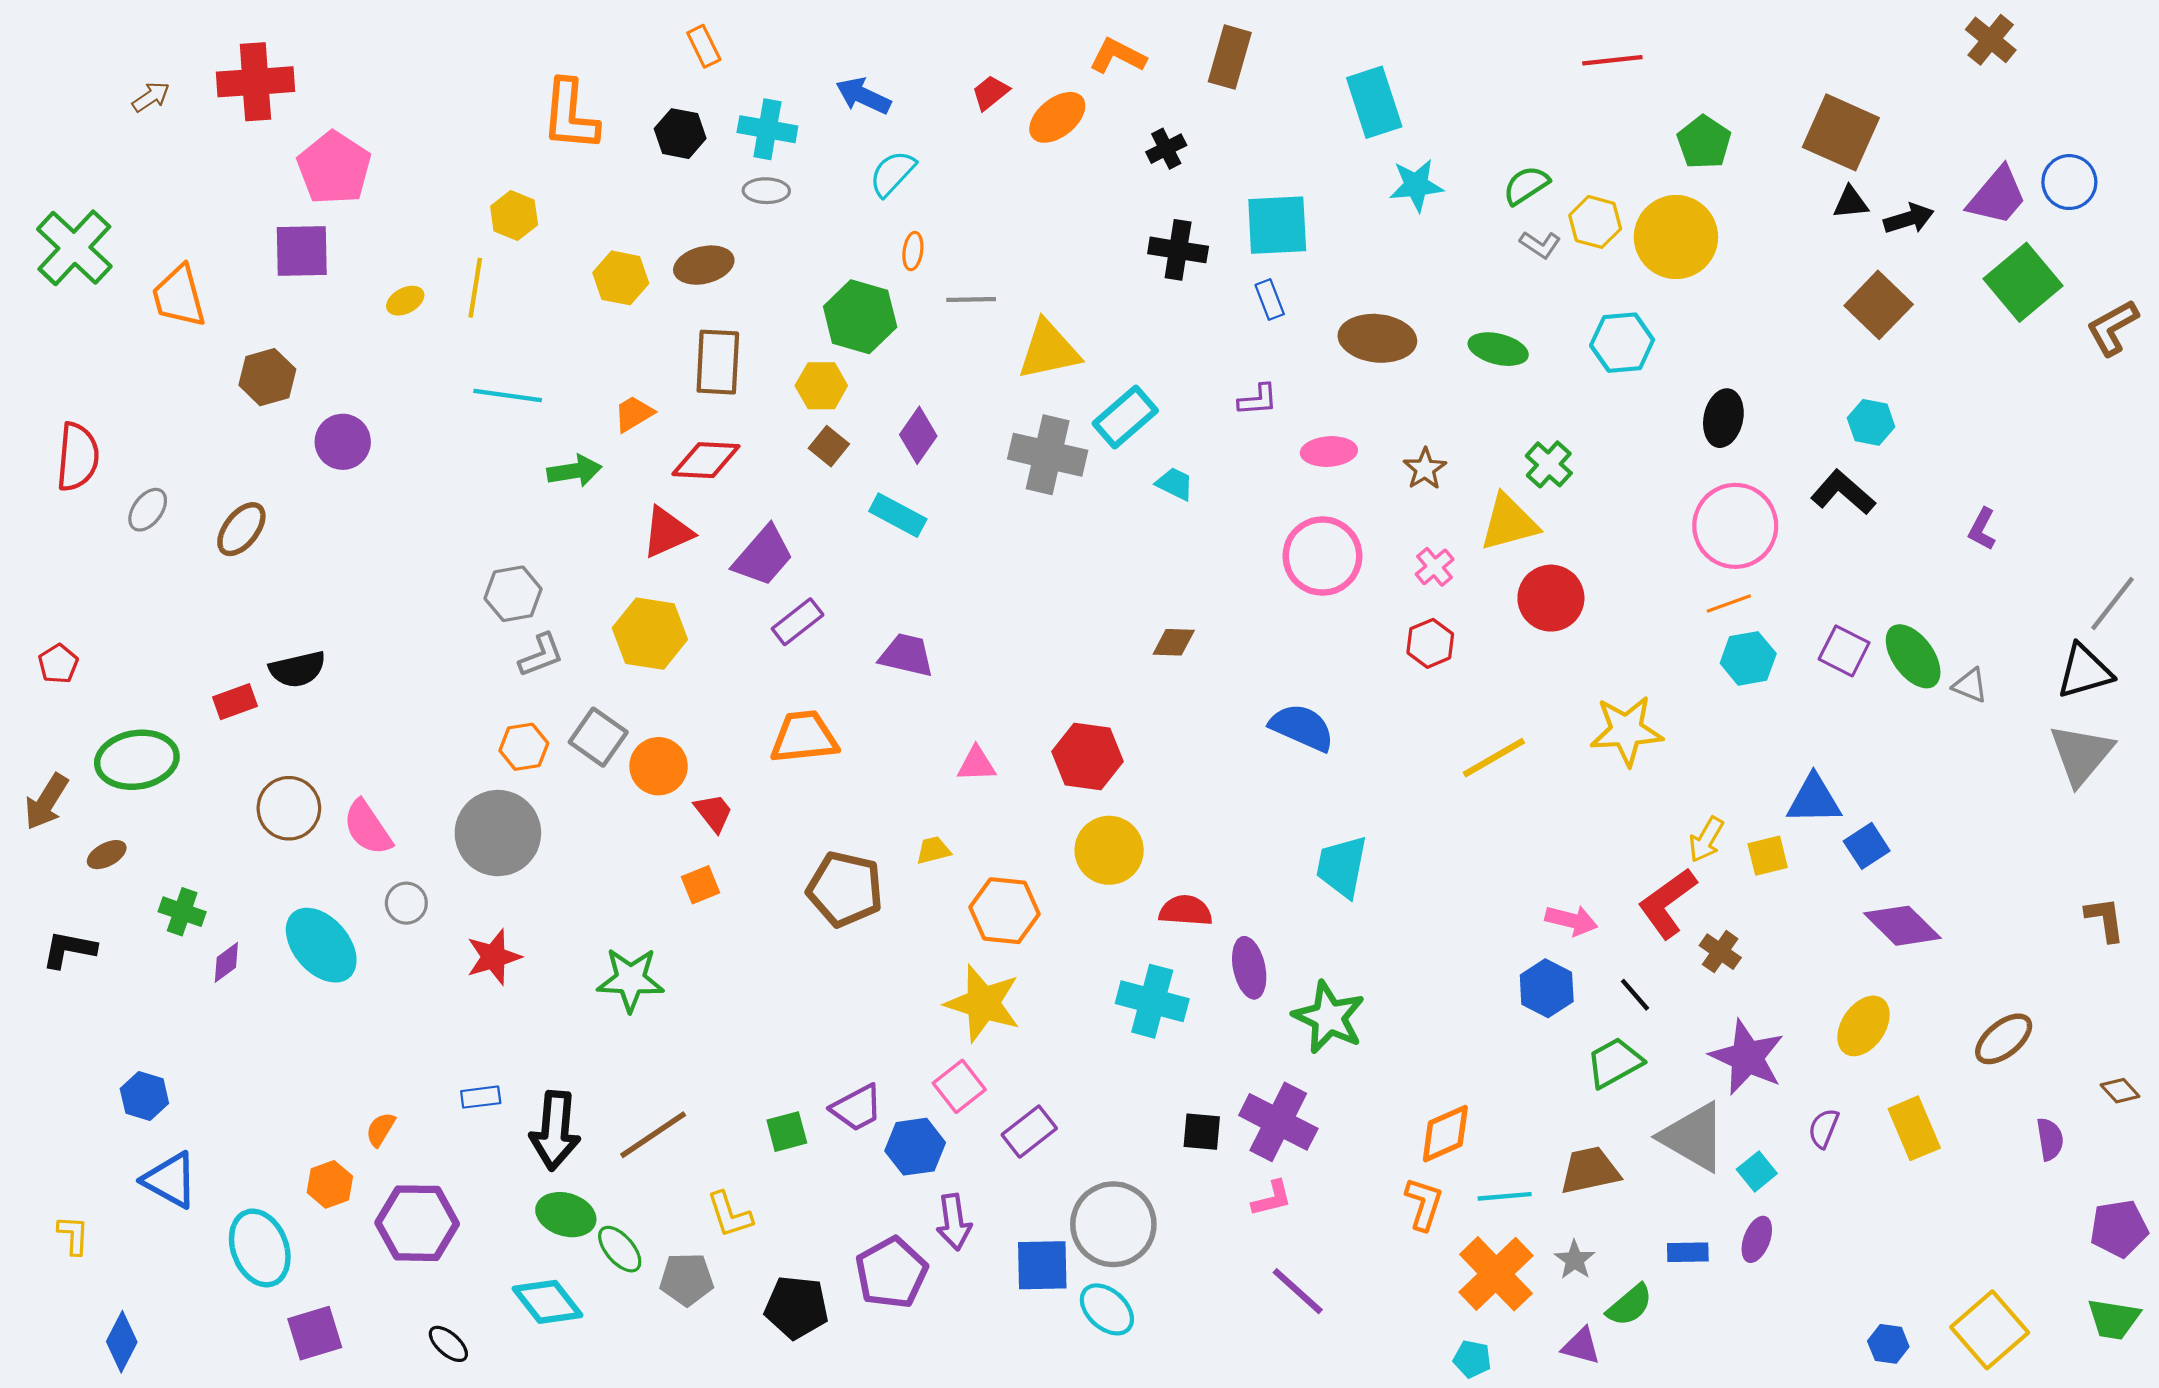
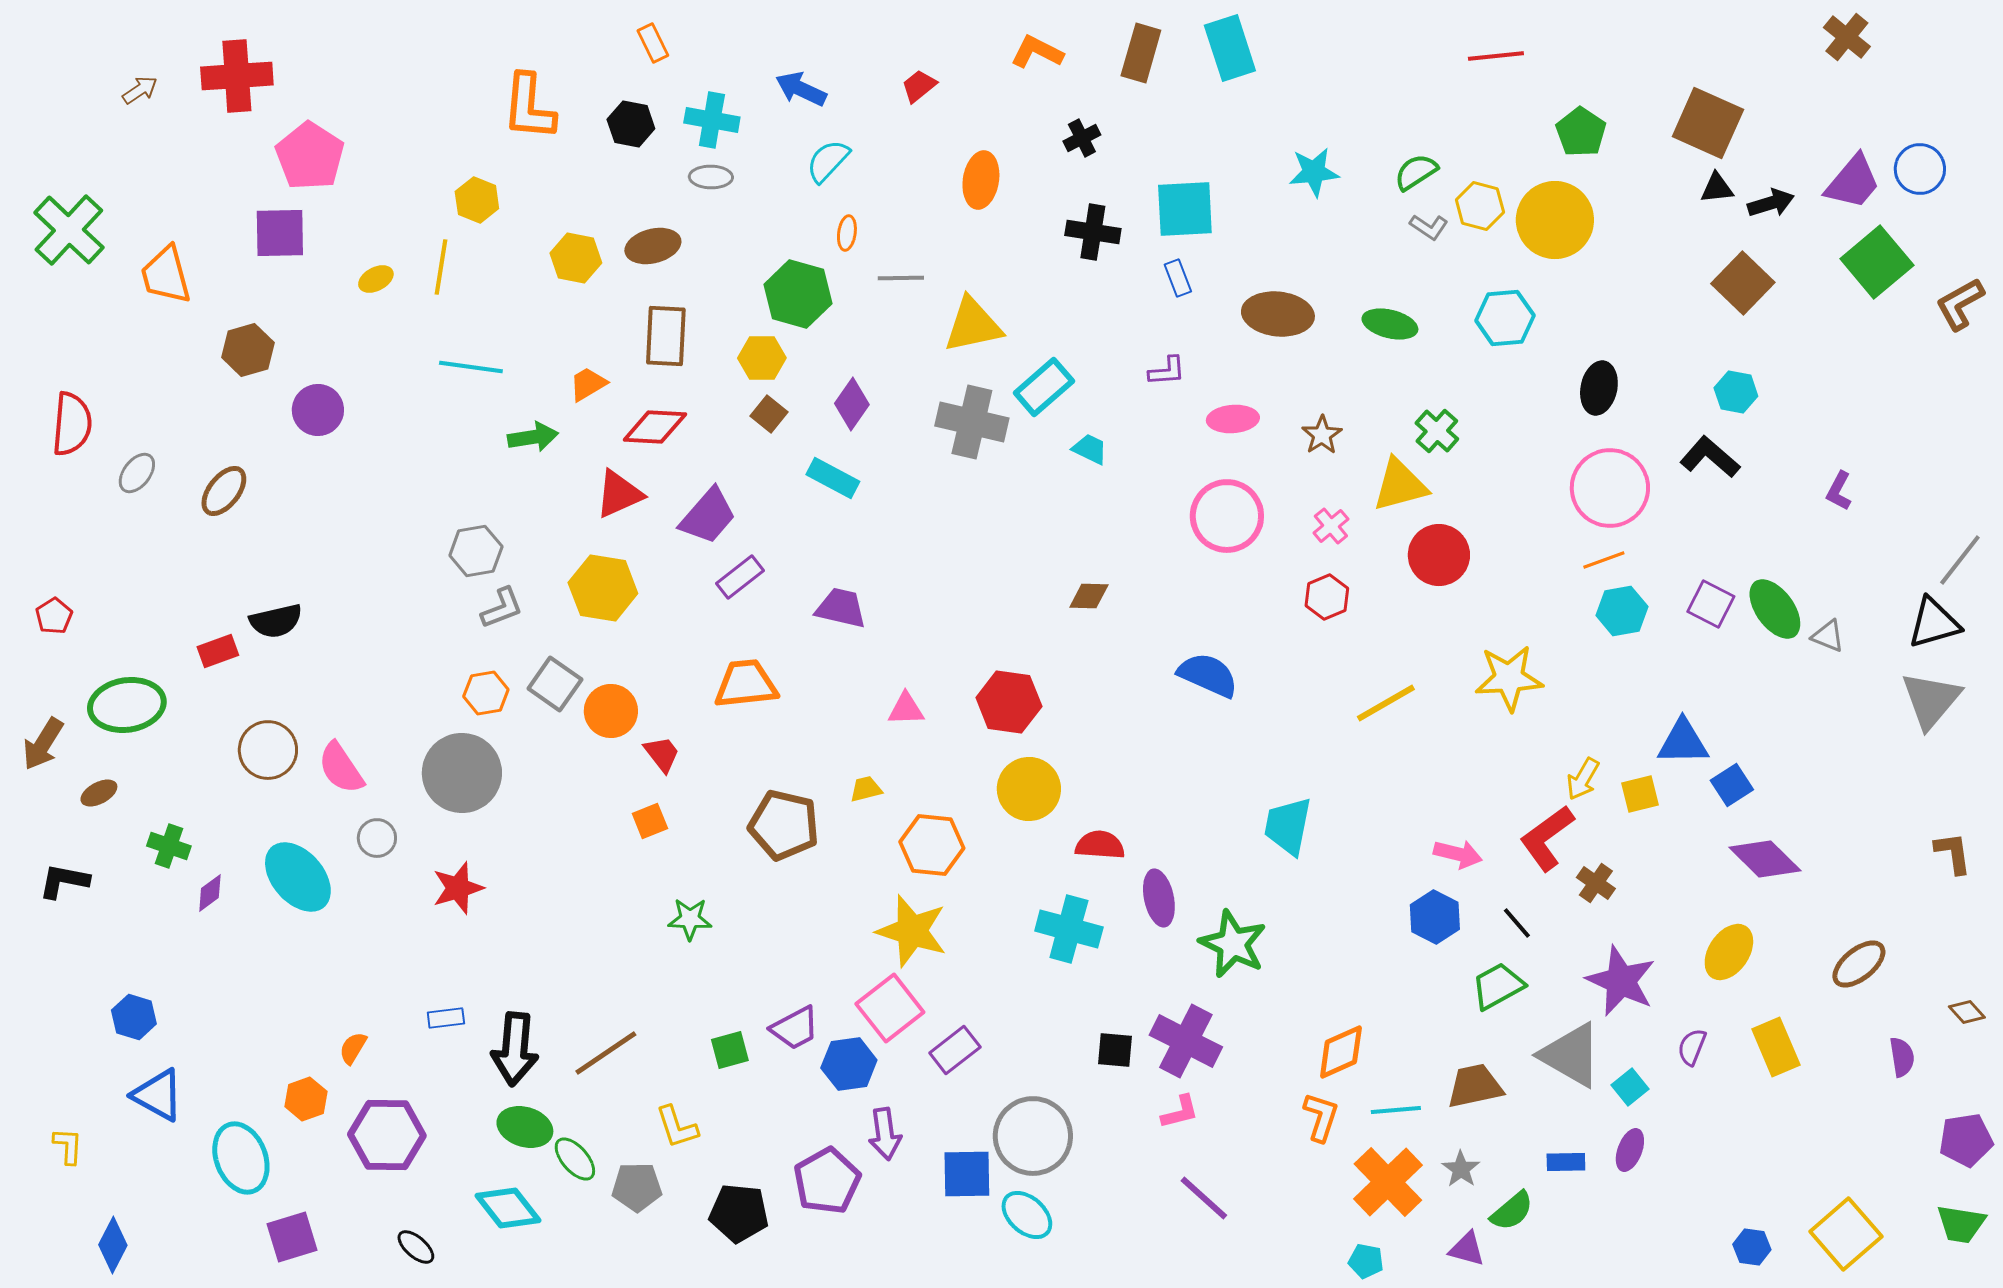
cyan rectangle: (1374, 102) -> (1230, 48), moved
orange ellipse: (1057, 117) -> (981, 180), moved, turned -42
cyan trapezoid: (1342, 866) -> (1288, 826), moved
green star: (631, 980) -> (690, 919), moved, size x0.7
pink square: (959, 1086) -> (890, 1008), size x1.4

